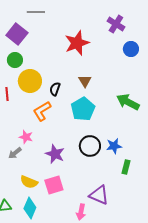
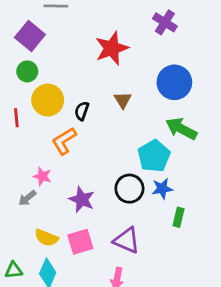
blue circle: (131, 49) -> (174, 82), moved, size x1.6
cyan pentagon: (83, 109) -> (154, 156), moved
purple triangle: (99, 195) -> (127, 240), moved

